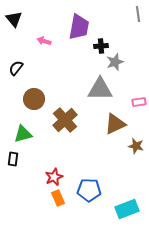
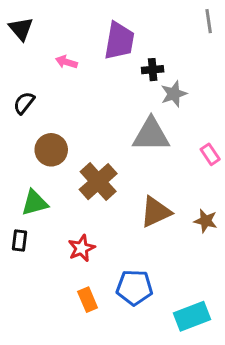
pink rectangle: (139, 102) -> (210, 154), turned 64
brown triangle: (115, 124) -> (156, 212), moved
red star: (54, 177) -> (81, 248), moved

